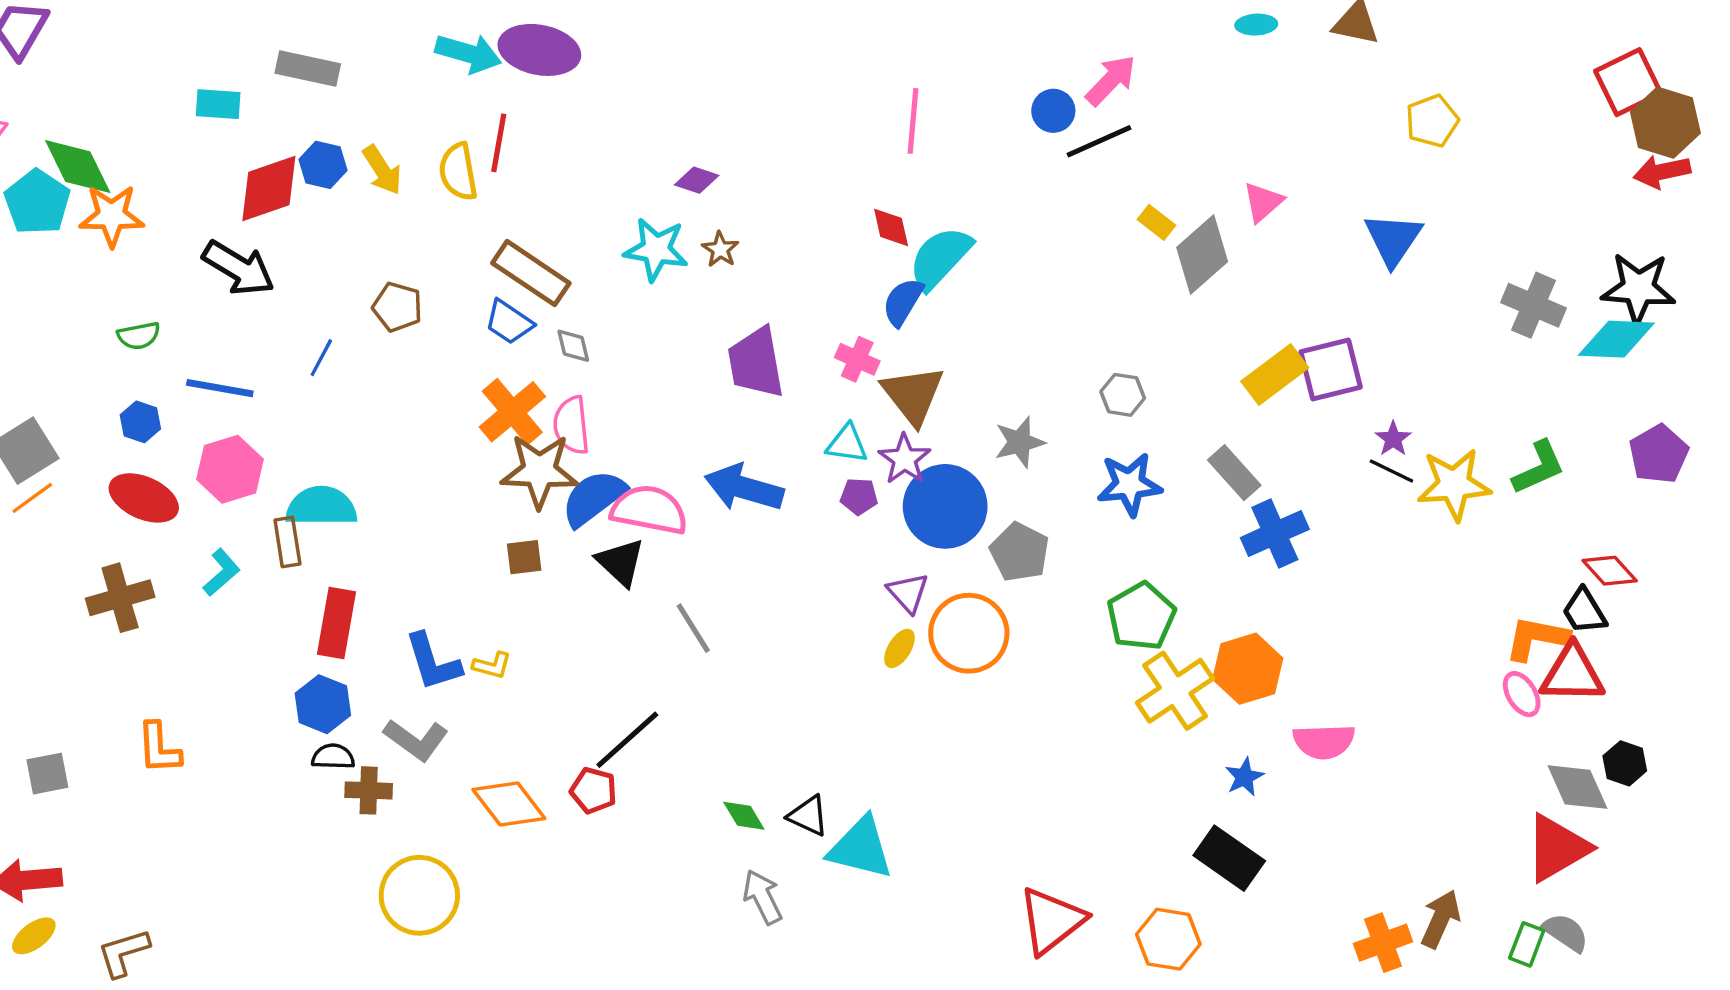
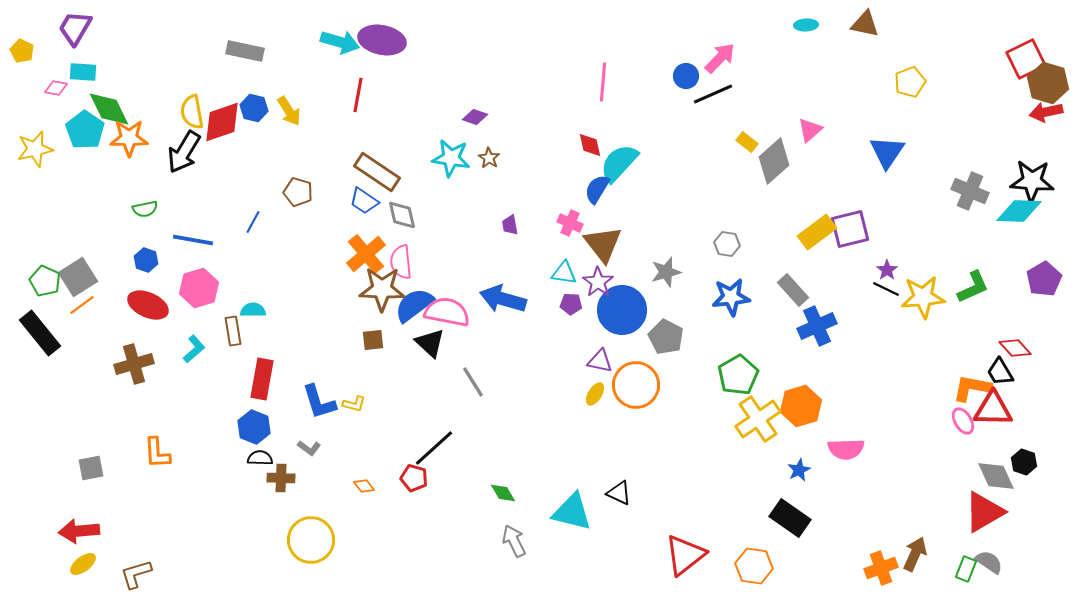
cyan rectangle: (218, 104) -> (83, 72), moved
yellow semicircle: (458, 172) -> (192, 112), moved
black arrow: (238, 268) -> (184, 152), moved, turned 90
gray diamond: (573, 346) -> (402, 215), size x1.4
purple trapezoid: (756, 363) -> (510, 225), size x0.5
cyan semicircle: (321, 506) -> (253, 310), size x0.6
purple triangle: (908, 593) -> (600, 361), turned -36
gray L-shape: (416, 740) -> (309, 448), size x0.6
orange diamond: (509, 804) -> (364, 486), size x0.5
black triangle: (808, 816) -> (619, 493), moved

